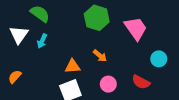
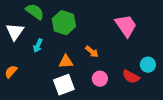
green hexagon: (97, 18) -> (64, 23), moved
cyan arrow: (42, 41) -> (38, 46), moved
cyan circle: (159, 59) -> (148, 65), moved

